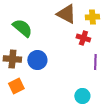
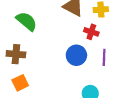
blue circle: (37, 60) -> (76, 55), moved

